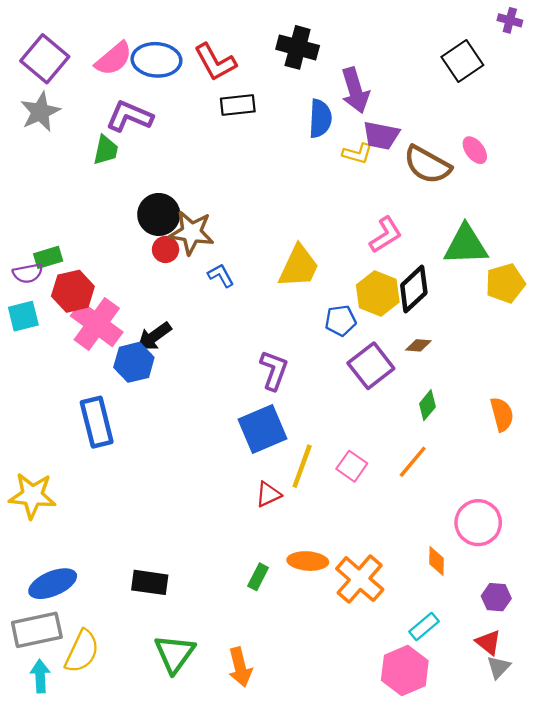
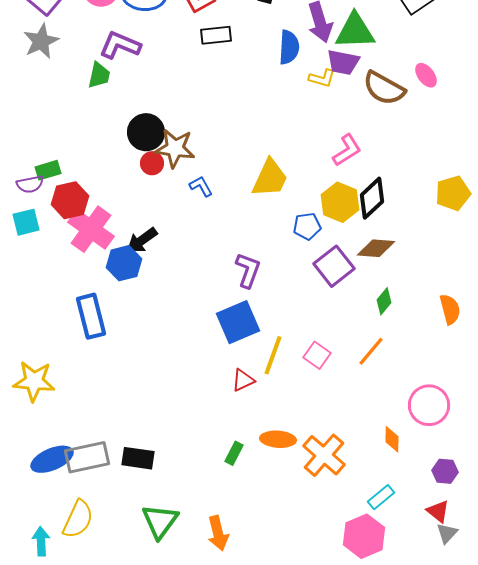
green triangle: (466, 245) -> (355, 31), moved
brown diamond: (418, 345) -> (376, 248), size x1.6
gray rectangle: (37, 630) -> (87, 457), moved

